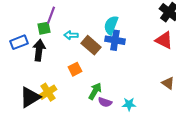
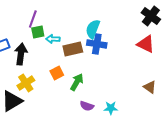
green square: (44, 28) -> (38, 32), moved
brown rectangle: (91, 45) -> (73, 49), turned -54
green arrow: (95, 91) -> (77, 82), moved
yellow cross: (48, 92) -> (26, 83), moved

